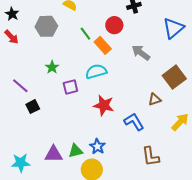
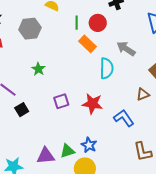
green line: (85, 34) -> (77, 23), moved, turned 40
cyan semicircle: (96, 71) -> (107, 68), moved, turned 110
purple square: (70, 87) -> (61, 101), moved

